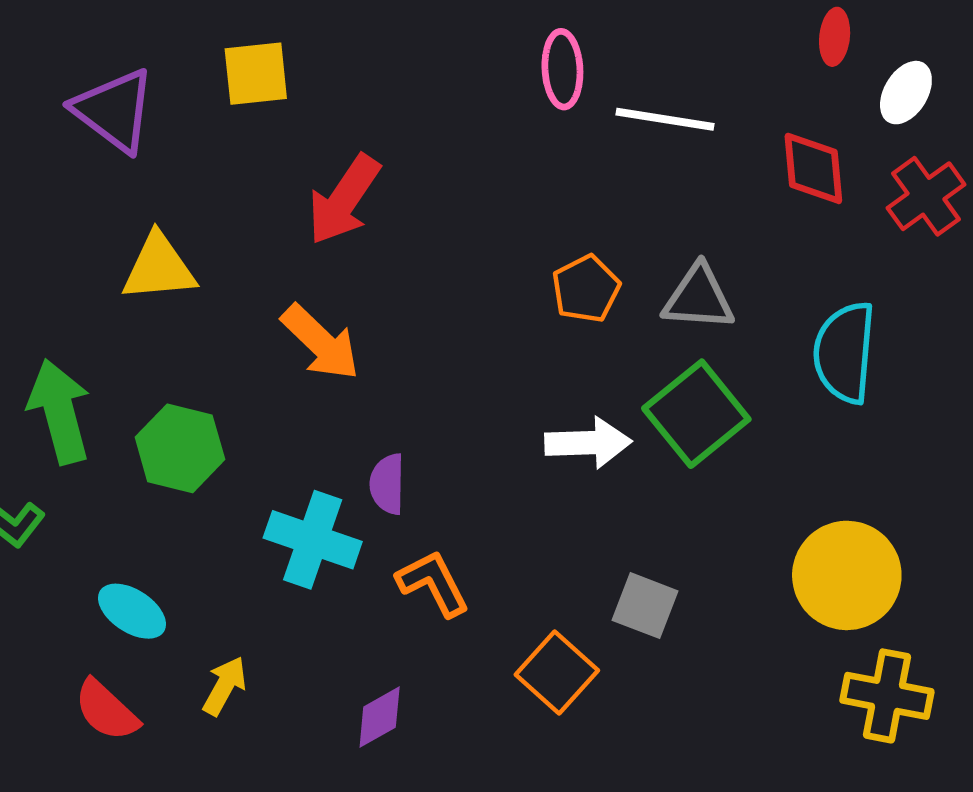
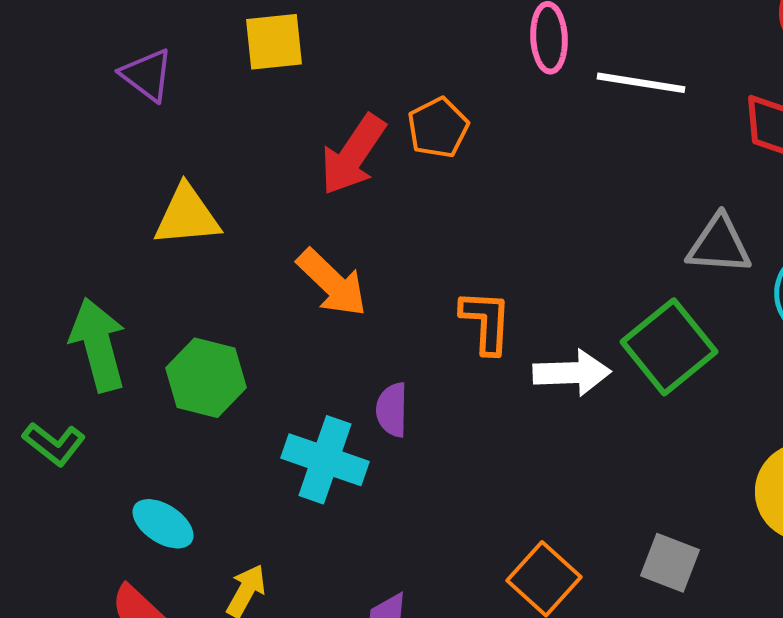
purple triangle: (114, 110) -> (147, 75), size x0.7
orange pentagon: (586, 289) -> (438, 128), moved
gray triangle: (699, 298) -> (719, 245), moved
orange L-shape: (433, 583) -> (486, 322), moved, turned 30
gray square: (645, 606) -> (670, 563), moved

